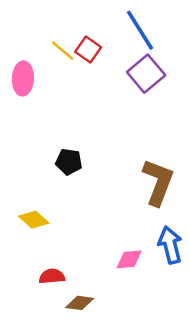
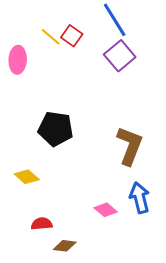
black pentagon: (69, 162) -> (56, 129), size x1.6
pink diamond: (129, 259) -> (106, 210), turned 45

